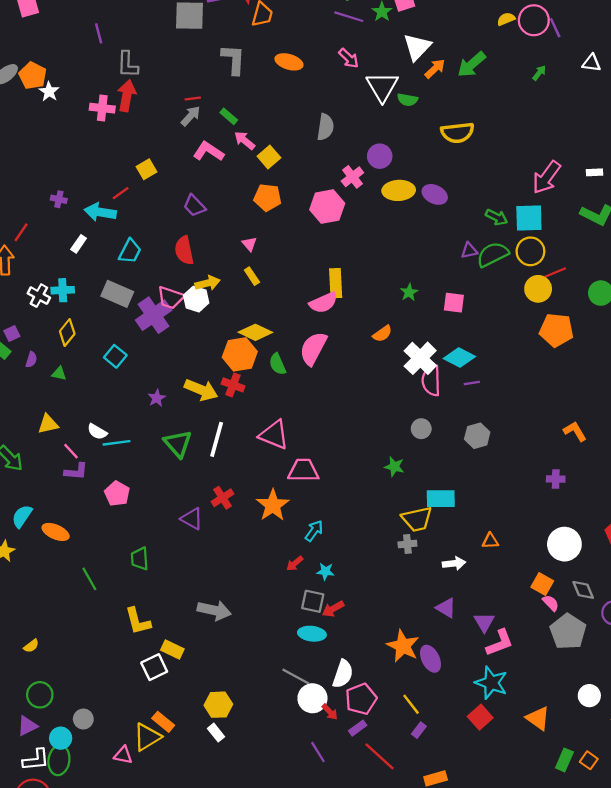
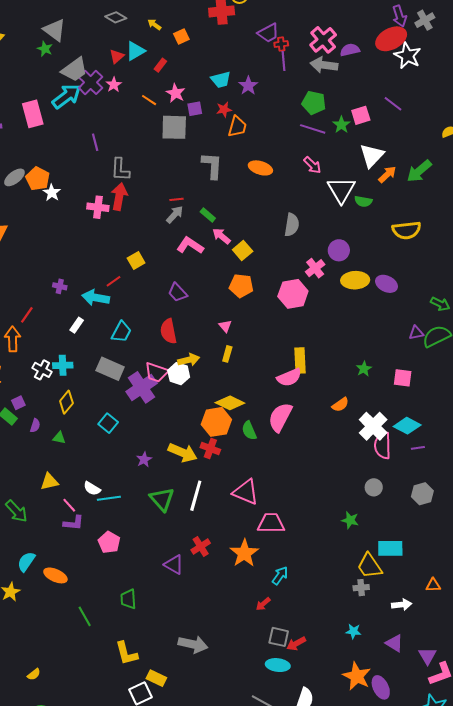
yellow rectangle: (252, 276) -> (227, 354), turned 49
yellow trapezoid: (417, 519) -> (370, 566), turned 68
cyan star: (325, 571) -> (353, 631), moved

